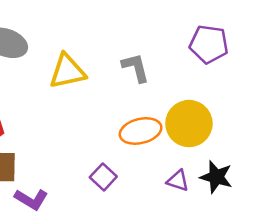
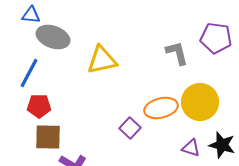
gray L-shape: (136, 68) -> (177, 53), moved
purple square: (103, 177) -> (130, 128), moved

